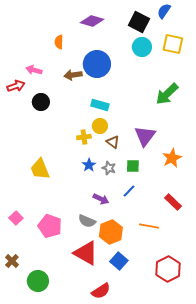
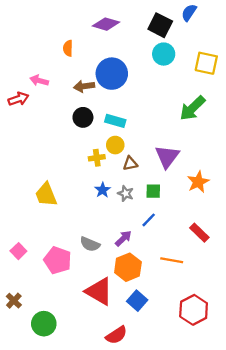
yellow square: (173, 44) -> (206, 63), moved
black circle: (41, 102) -> (83, 117), moved
brown triangle: (113, 142) -> (130, 163), turned -48
purple arrow: (101, 199) -> (123, 238), moved, turned -70
gray semicircle: (87, 221) -> (90, 244), moved

